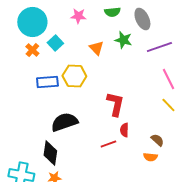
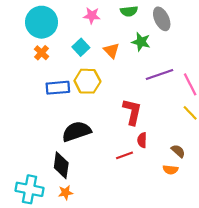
cyan square: (55, 43) -> (81, 47), moved
purple line: (159, 47) -> (160, 75), moved

